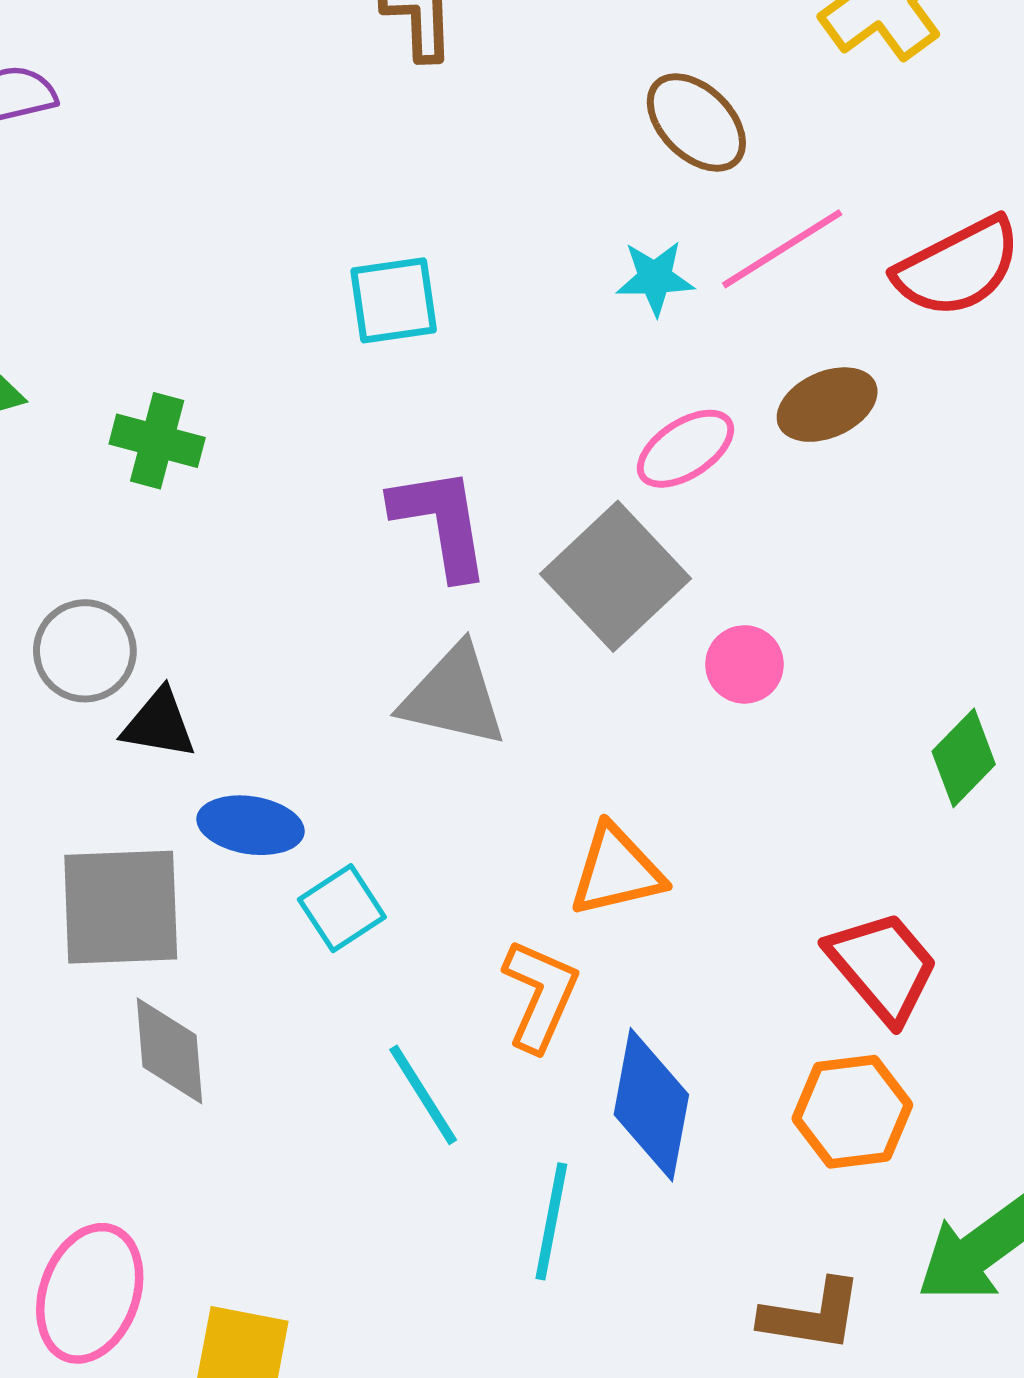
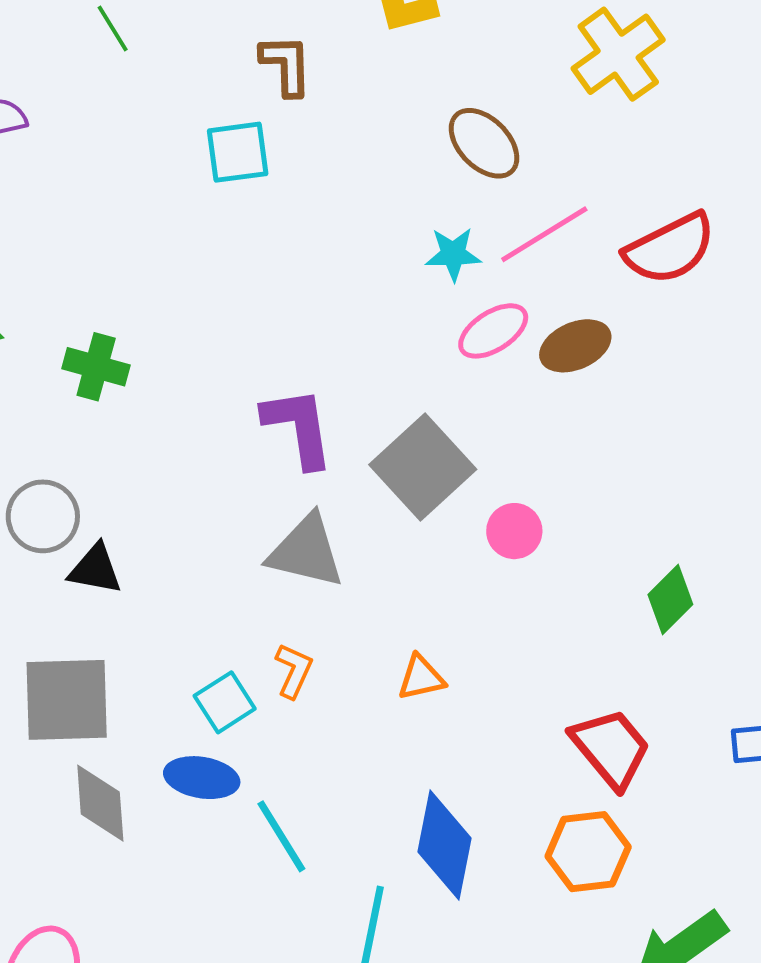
cyan square: (394, 300) -> (238, 152), moved
pink ellipse: (685, 449) -> (493, 331), moved
blue ellipse: (251, 825) -> (202, 778), moved
orange triangle: (616, 871) -> (421, 678), size x0.7
orange L-shape: (540, 995) -> (294, 671), moved, size x0.7

